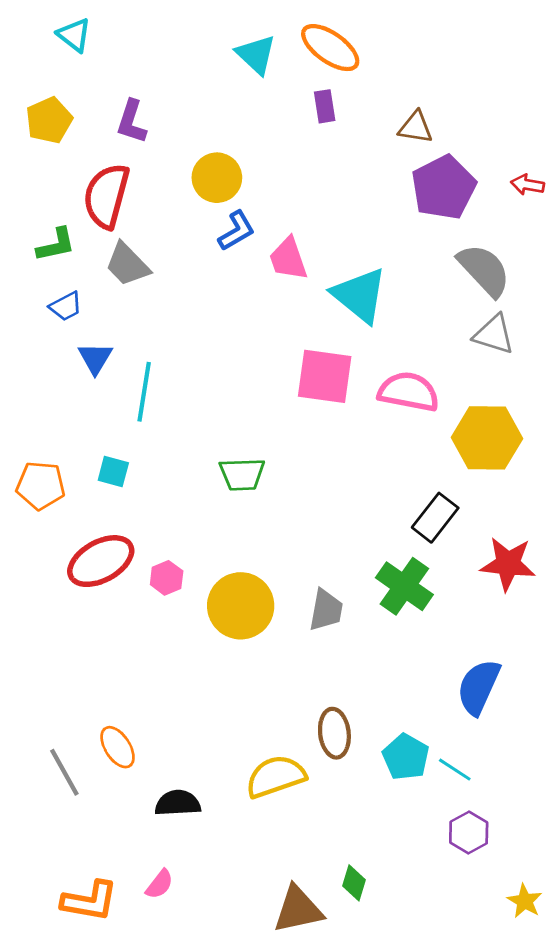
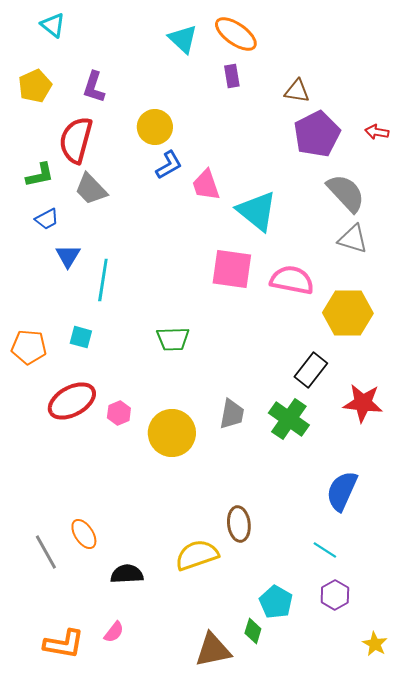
gray trapezoid: (326, 610) -> (232, 414), moved
cyan pentagon: (406, 757) -> (276, 602), moved

